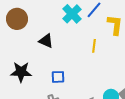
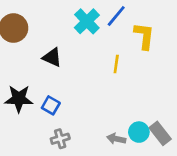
blue square: (58, 77) -> (51, 105), moved, turned 32

